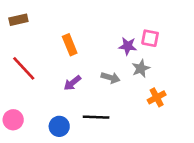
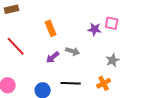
gray star: (141, 68) -> (113, 60), moved
gray arrow: (111, 78) -> (73, 51), moved
orange cross: (157, 97) -> (104, 83), moved

